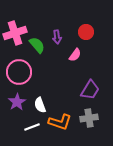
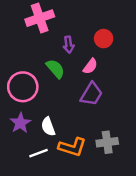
pink cross: (15, 33) -> (40, 18), moved
green semicircle: (37, 45) -> (55, 69), moved
purple trapezoid: (90, 90) -> (92, 94), moved

